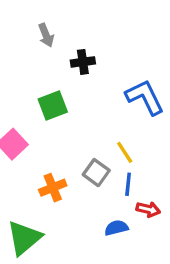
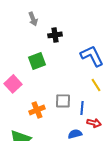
yellow line: (125, 152) -> (96, 85), moved
gray square: (96, 173) -> (63, 101), turned -35

